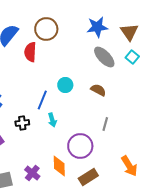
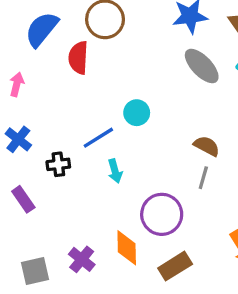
brown semicircle: (98, 90) -> (207, 146), moved
blue line: (42, 100) -> (98, 138), turned 36
black cross: (22, 123) -> (58, 164), moved

